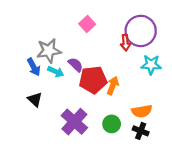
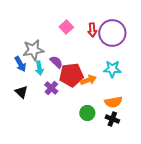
red arrow: (126, 43) -> (92, 30), moved
cyan star: (151, 65) -> (112, 69), moved
cyan arrow: (56, 72) -> (39, 68), turned 56
orange arrow: (113, 86) -> (88, 80), turned 49
purple cross: (74, 122) -> (51, 88), moved, size x0.6

